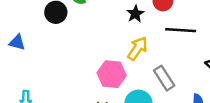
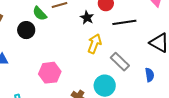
pink hexagon: (112, 74) -> (50, 73), moved

